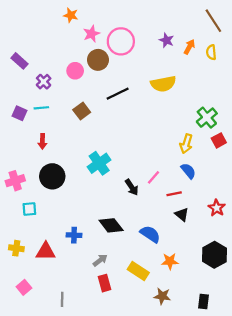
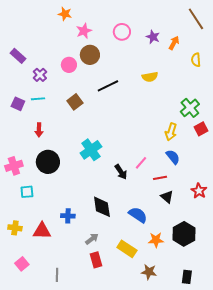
pink circle: (121, 41) -> (122, 32), moved, size x0.7
yellow semicircle: (211, 52) -> (196, 60), moved
yellow semicircle: (163, 84) -> (150, 77), size x0.7
black diamond: (111, 225) -> (102, 207), turned 30
black hexagon: (214, 255) -> (184, 234), moved

